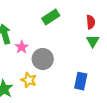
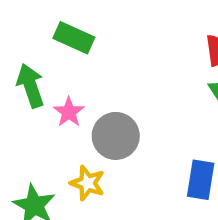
green rectangle: (51, 17) -> (74, 38), moved, turned 60

